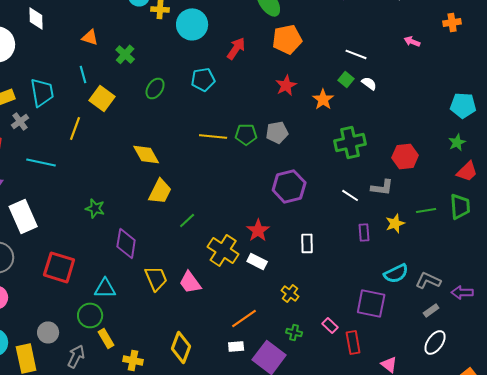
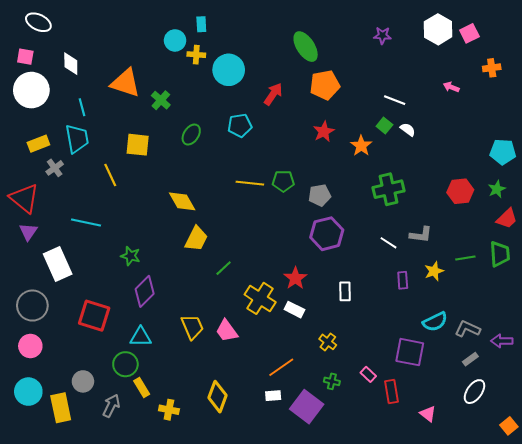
orange triangle: (90, 37) -> (125, 83), size x1.8
cyan line: (83, 74) -> (82, 107), moved
yellow square: (102, 98) -> (138, 145), turned -30
yellow line: (75, 128) -> (110, 175), turned -45
gray pentagon: (277, 132) -> (320, 195), moved
red hexagon: (405, 156) -> (460, 191), moved
cyan line: (41, 162) -> (86, 223), moved
purple diamond: (126, 243) -> (145, 291), moved, turned 36

